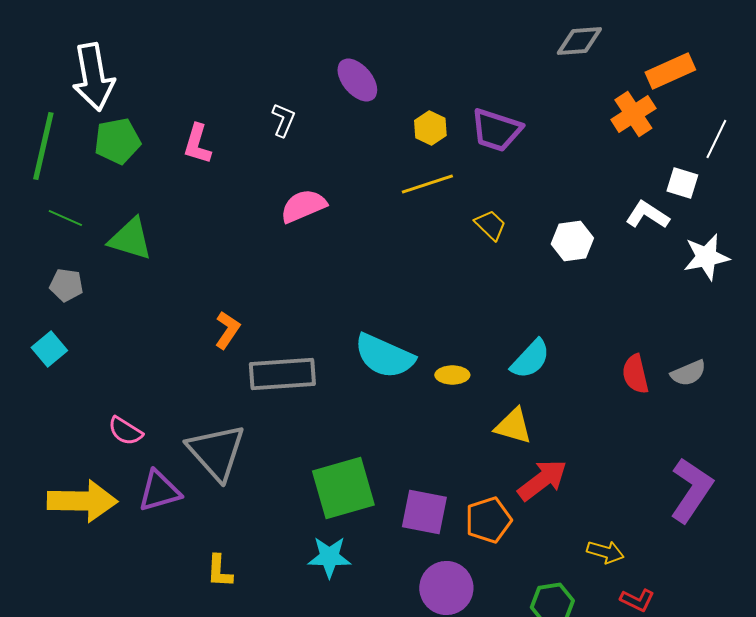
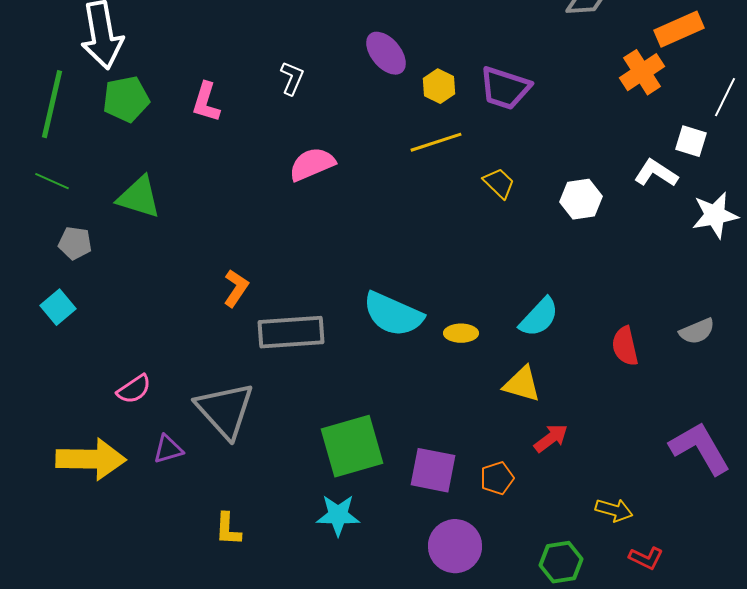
purple ellipse: (357, 80) -> (386, 53), moved
green line: (65, 218) -> (52, 181), moved
red semicircle: (635, 374) -> (625, 346), moved
pink semicircle: (125, 431) -> (134, 389), turned -66
red arrow: (542, 480) -> (551, 438), size x0.7
purple L-shape: (691, 490) -> (700, 448), turned -64
purple triangle: (159, 491) -> (168, 449), size x0.7
orange pentagon: (488, 520) -> (497, 478), size x0.7

